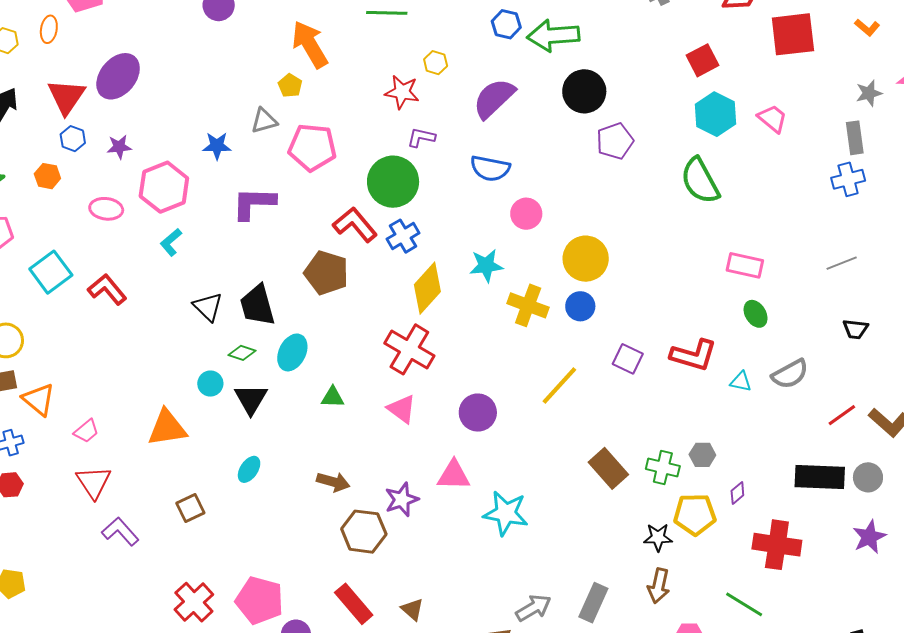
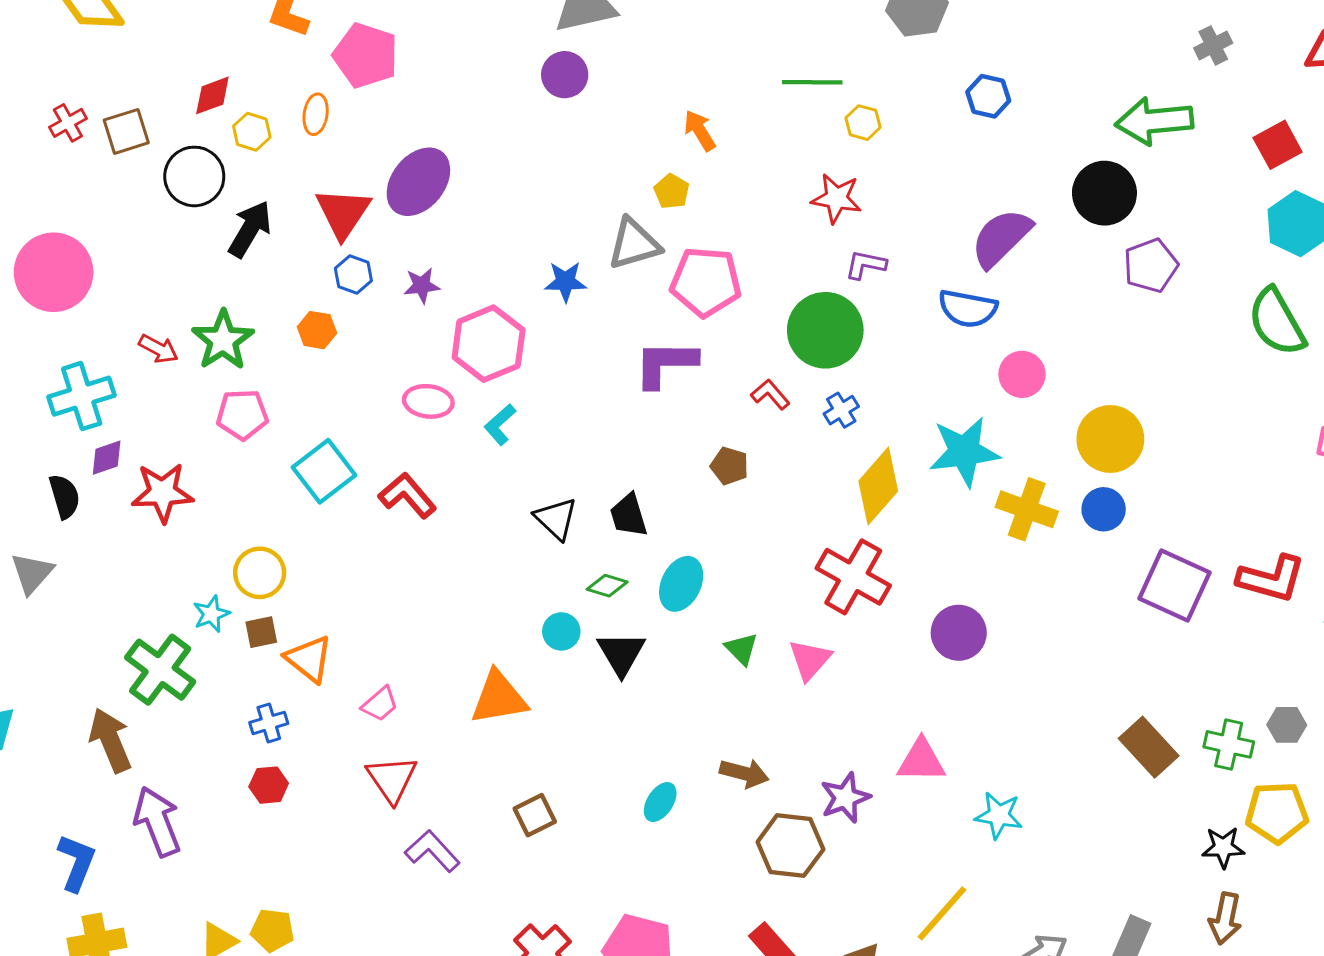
green arrow: (553, 36) -> (1154, 121), moved
orange arrow: (310, 44) -> (700, 131), size x0.6
yellow hexagon: (436, 63) -> (863, 123), moved
purple semicircle: (494, 98) -> (1001, 238), moved
gray triangle: (264, 121) -> (634, 244), size x1.4
purple L-shape: (254, 203) -> (665, 364), moved
pink ellipse: (106, 209) -> (428, 401), moved
red L-shape: (355, 225) -> (770, 394), size x0.6
blue cross: (403, 236) -> (841, 410), size x0.7
cyan star: (486, 266) -> (964, 452), size x1.4
brown pentagon: (326, 273) -> (729, 466), size x0.6
black trapezoid: (257, 305) -> (629, 515), size x0.7
purple square: (628, 359) -> (1175, 586), size x1.6
yellow line: (559, 385) -> (942, 913), moved
green triangle: (333, 397) -> (741, 649), turned 45
pink triangle: (402, 409) -> (810, 660), moved, turned 36
purple circle: (478, 413) -> (959, 633), moved
cyan ellipse: (249, 469) -> (660, 802), moved
cyan star: (506, 513) -> (999, 815), size x0.7

